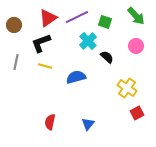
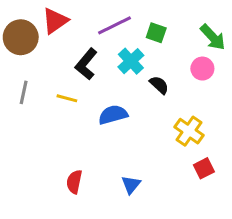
green arrow: (136, 16) -> (213, 37), moved
red triangle: (48, 18) -> (55, 21), moved
brown circle: (14, 25) -> (21, 37), size x1.5
black L-shape: (41, 43) -> (86, 64), moved, turned -30

